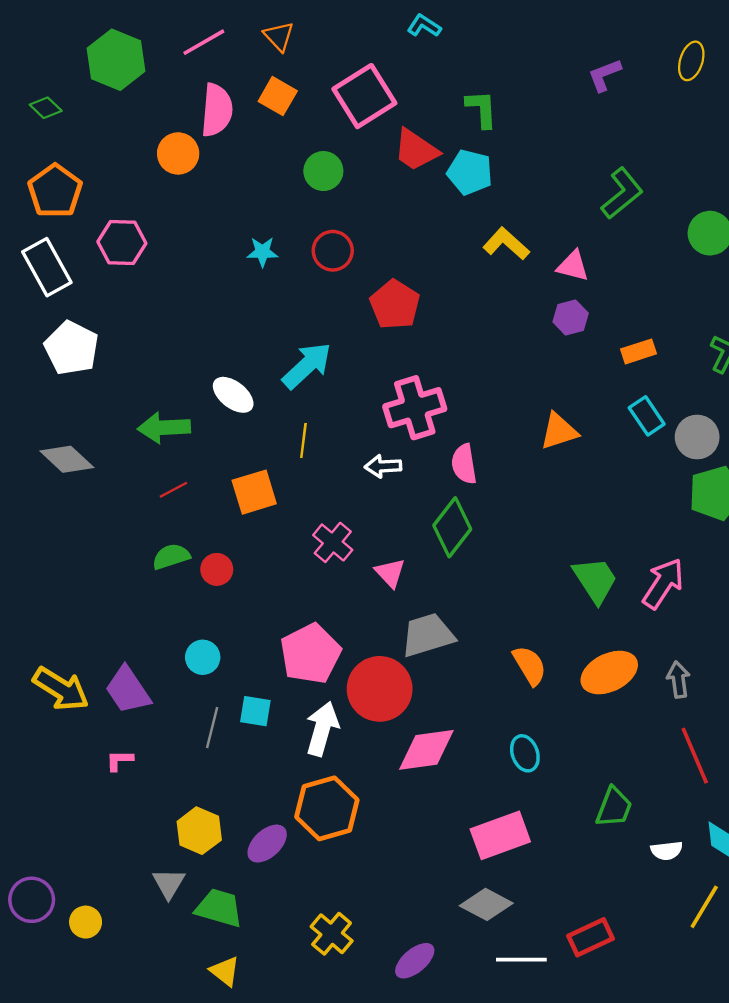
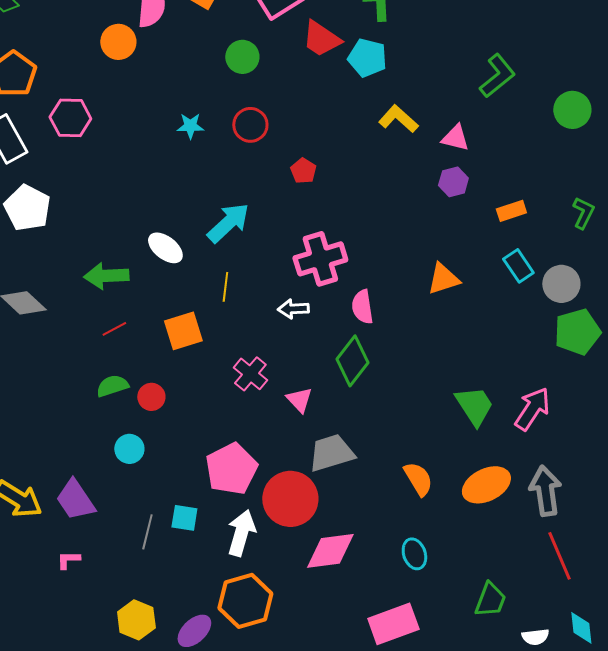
red pentagon: (395, 305) -> (303, 171), size x0.6
cyan circle: (203, 657) -> (129, 449), moved
gray arrow: (678, 680) -> (545, 491), size x1.6

